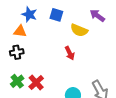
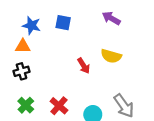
yellow semicircle: (79, 30) -> (111, 56), moved
red cross: (36, 83) -> (59, 106), moved

